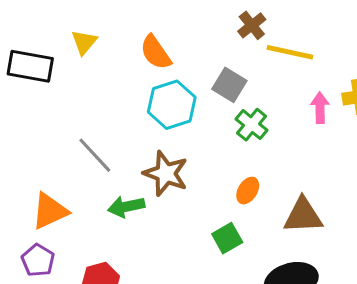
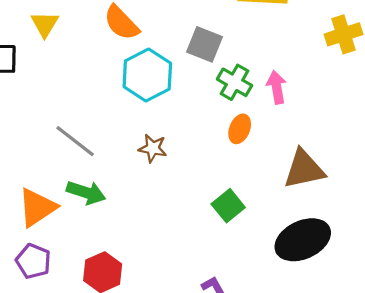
pink arrow: (320, 108) -> (277, 87), moved
brown star: (166, 173) -> (153, 148), size x0.6
orange ellipse: (248, 191) -> (240, 129), moved
green arrow: (126, 207) -> (86, 193), moved, turned -141

